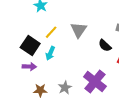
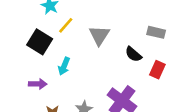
yellow line: (51, 32) -> (66, 25), moved
black square: (30, 46) -> (40, 42), moved

